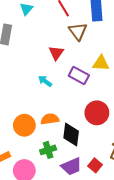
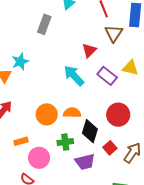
cyan arrow: (45, 81) -> (74, 76), size x1.6
red square: (95, 165) -> (110, 148), moved

